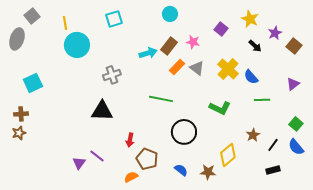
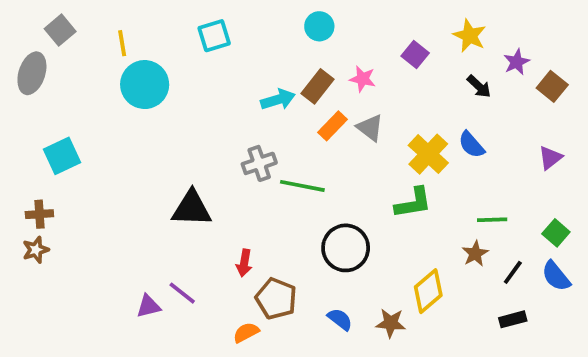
yellow cross: (228, 69) -> (428, 154), moved
gray cross: (112, 75) -> (259, 163), moved
green line: (262, 100) -> (492, 220), moved
green L-shape: (220, 108) -> (413, 203), turned -35
purple triangle: (79, 163) -> (148, 306), turned 40

